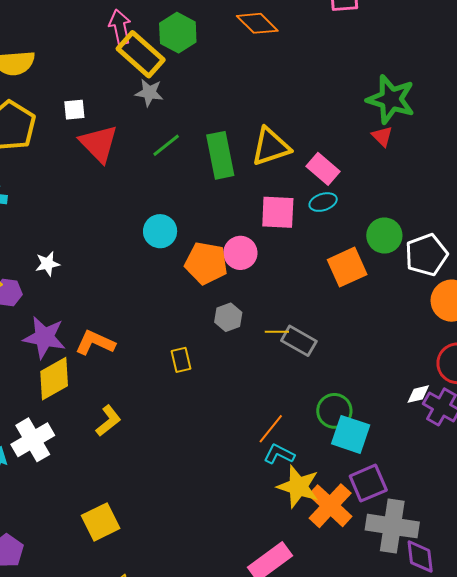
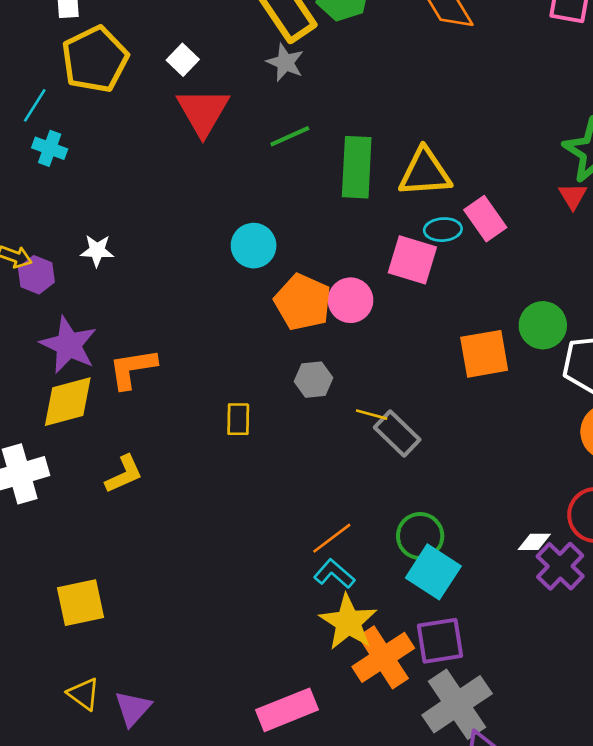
white square: (74, 110) -> (183, 60), turned 35
cyan ellipse: (323, 202) -> (443, 230), moved
orange L-shape: (95, 343) -> (133, 369), turned -48
gray cross: (392, 526) -> (457, 704), turned 33

